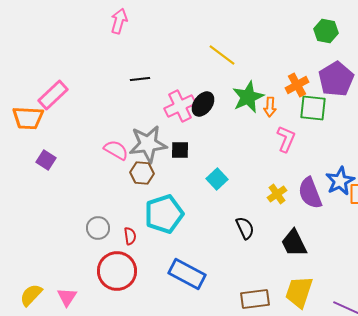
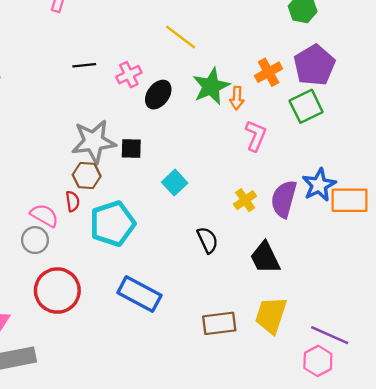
pink cross: (180, 106) -> (129, 75), moved, size x0.7
green square: (313, 108) -> (306, 106), moved, turned -32
pink semicircle: (116, 150) -> (44, 215), moved
purple semicircle: (310, 193) -> (284, 199), turned 36
red semicircle: (130, 236) -> (73, 201), moved

